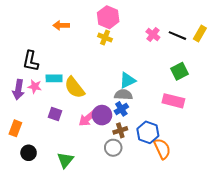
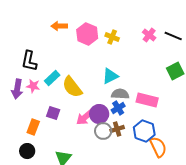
pink hexagon: (108, 17) -> (87, 34), moved
yellow cross: (105, 38) -> (112, 37), moved
cyan rectangle: (54, 78) -> (52, 78), turned -42
cyan triangle: (127, 80) -> (110, 76), moved
pink rectangle: (173, 101) -> (147, 100), moved
orange rectangle: (15, 128) -> (33, 127), moved
gray circle: (113, 148) -> (103, 131), moved

